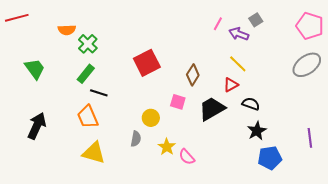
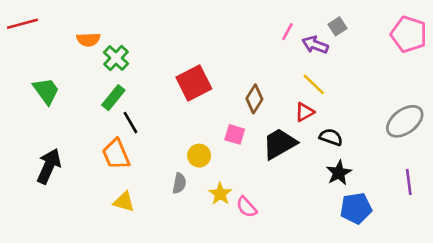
gray ellipse: (307, 65) -> (405, 121), moved
black line: (99, 93) -> (131, 123), turned 42
yellow triangle: (94, 153) -> (124, 202), size x0.7

